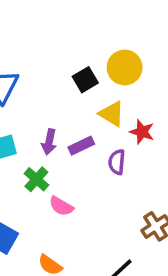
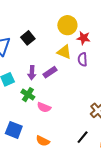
black square: (85, 80) -> (28, 38), moved
red star: (142, 132) -> (83, 38), moved
purple semicircle: (117, 162) -> (82, 59), moved

